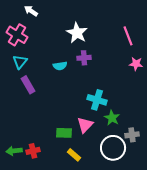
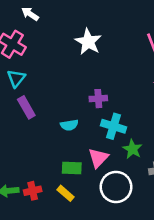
purple cross: (84, 58) -> (98, 99), moved
cyan semicircle: (60, 66) -> (69, 125), moved
white circle: (113, 148) -> (116, 187), moved
yellow rectangle: (74, 155) -> (65, 193), moved

